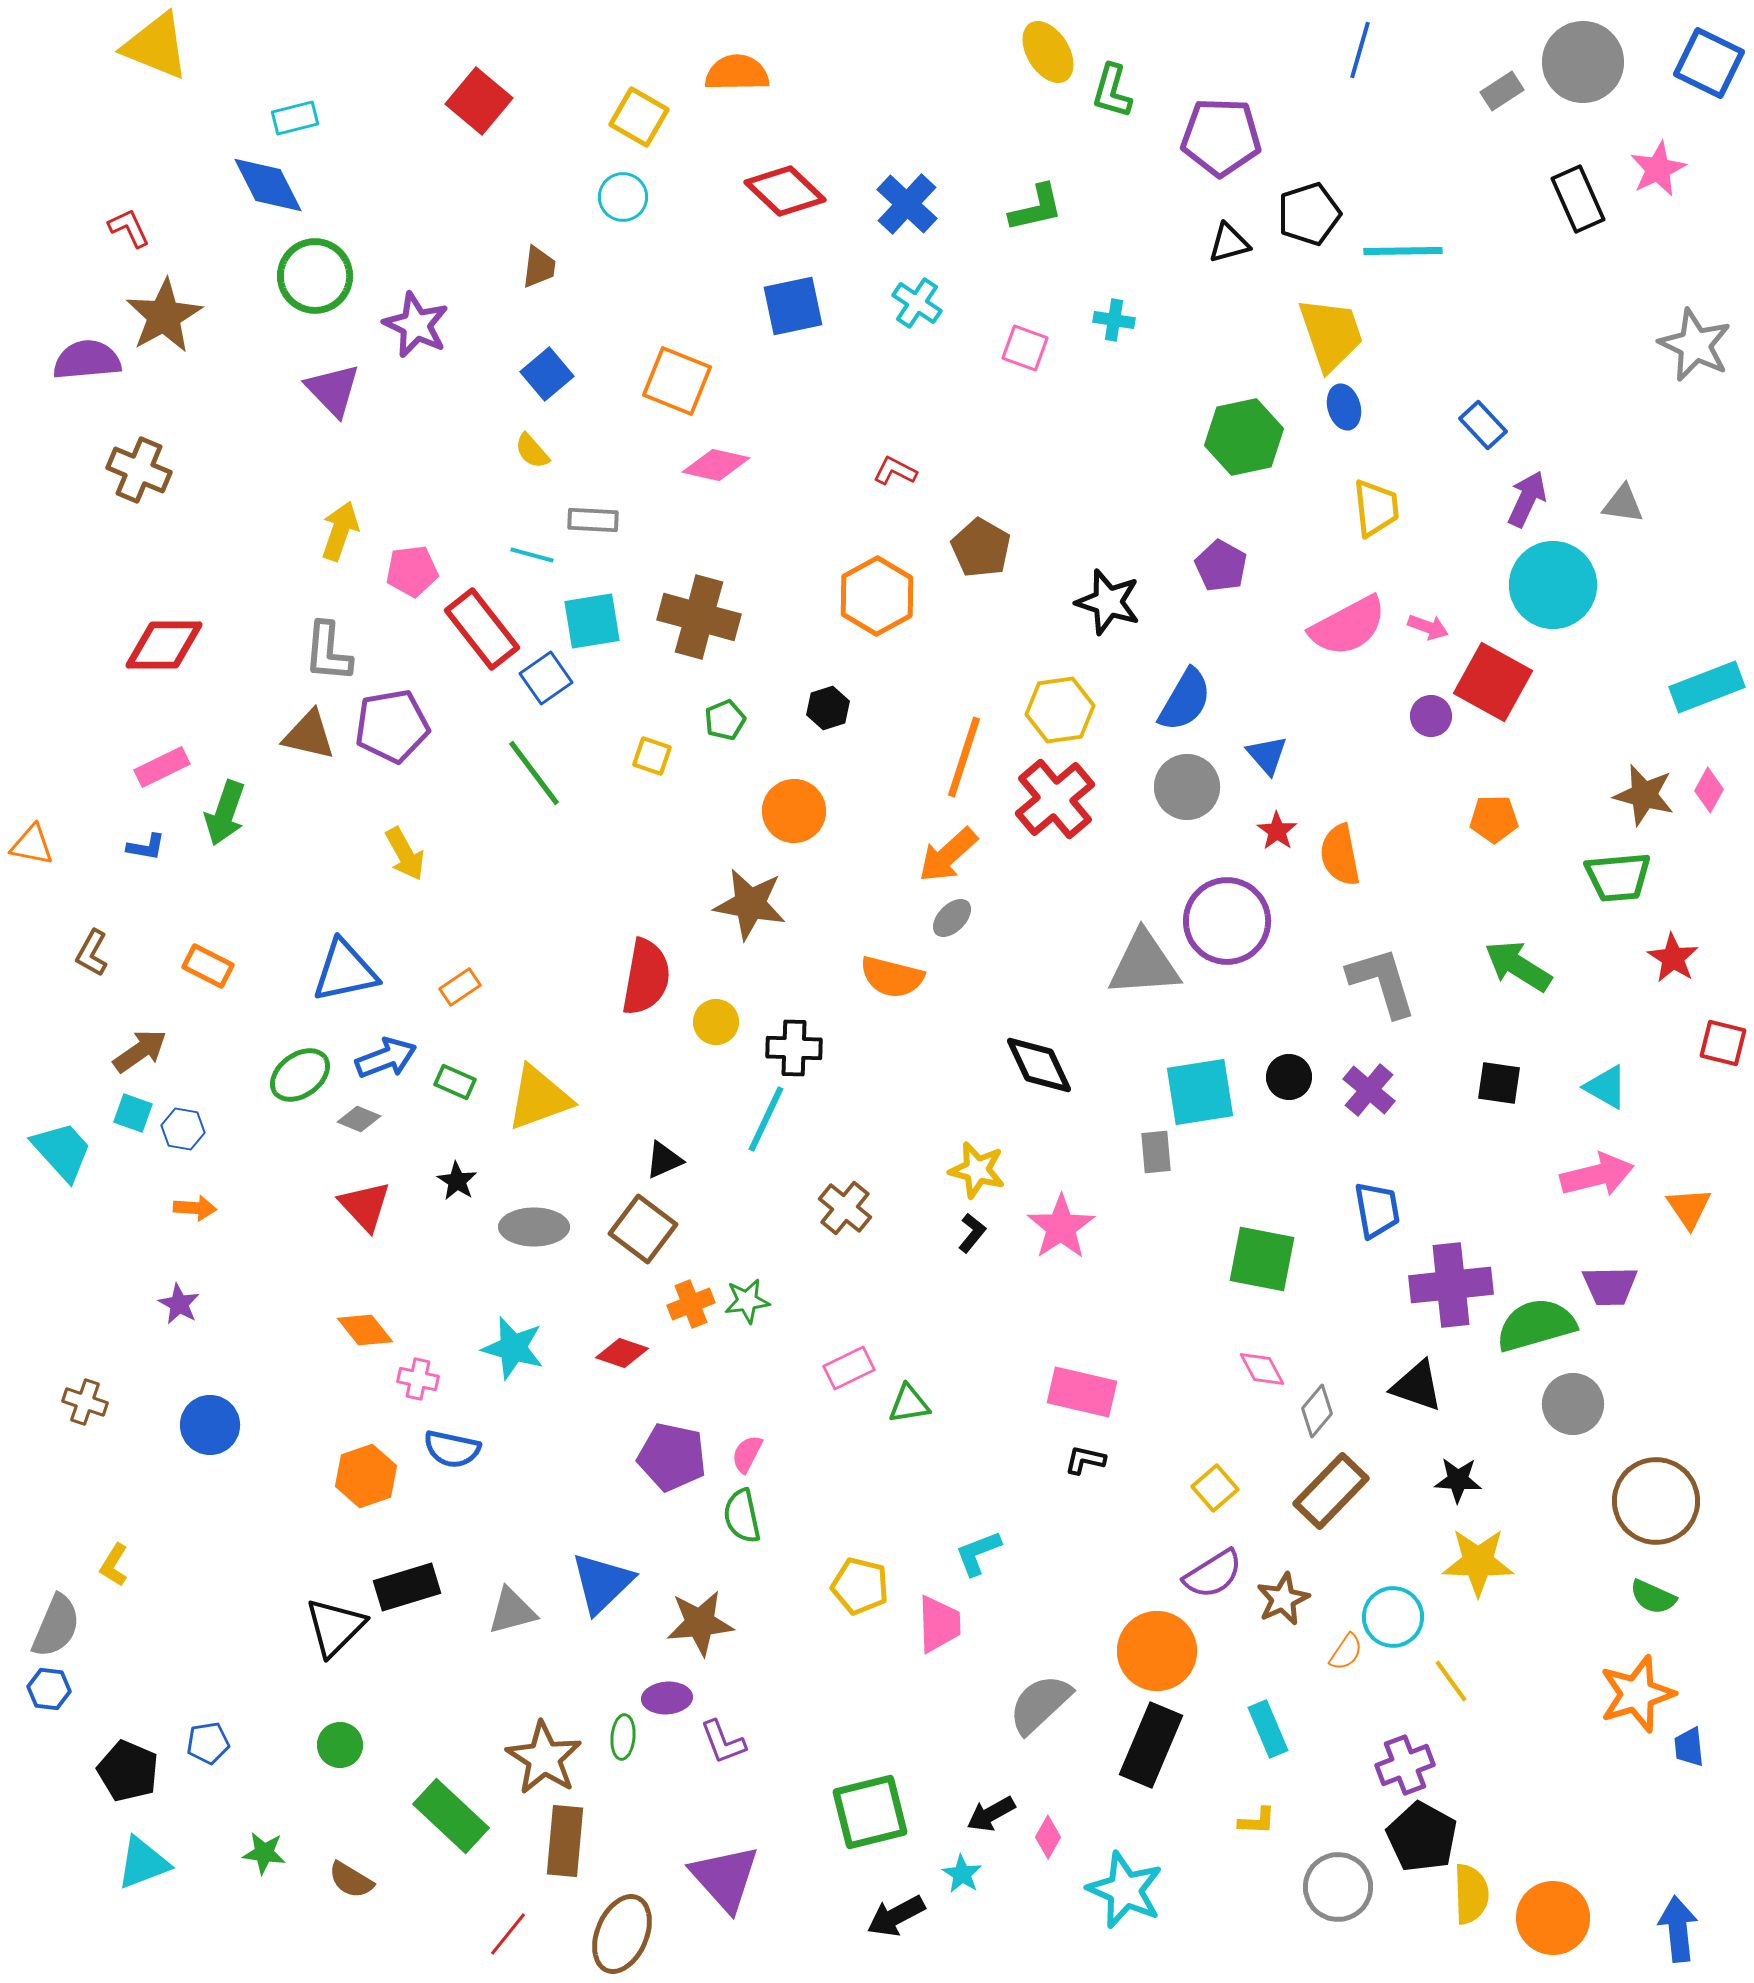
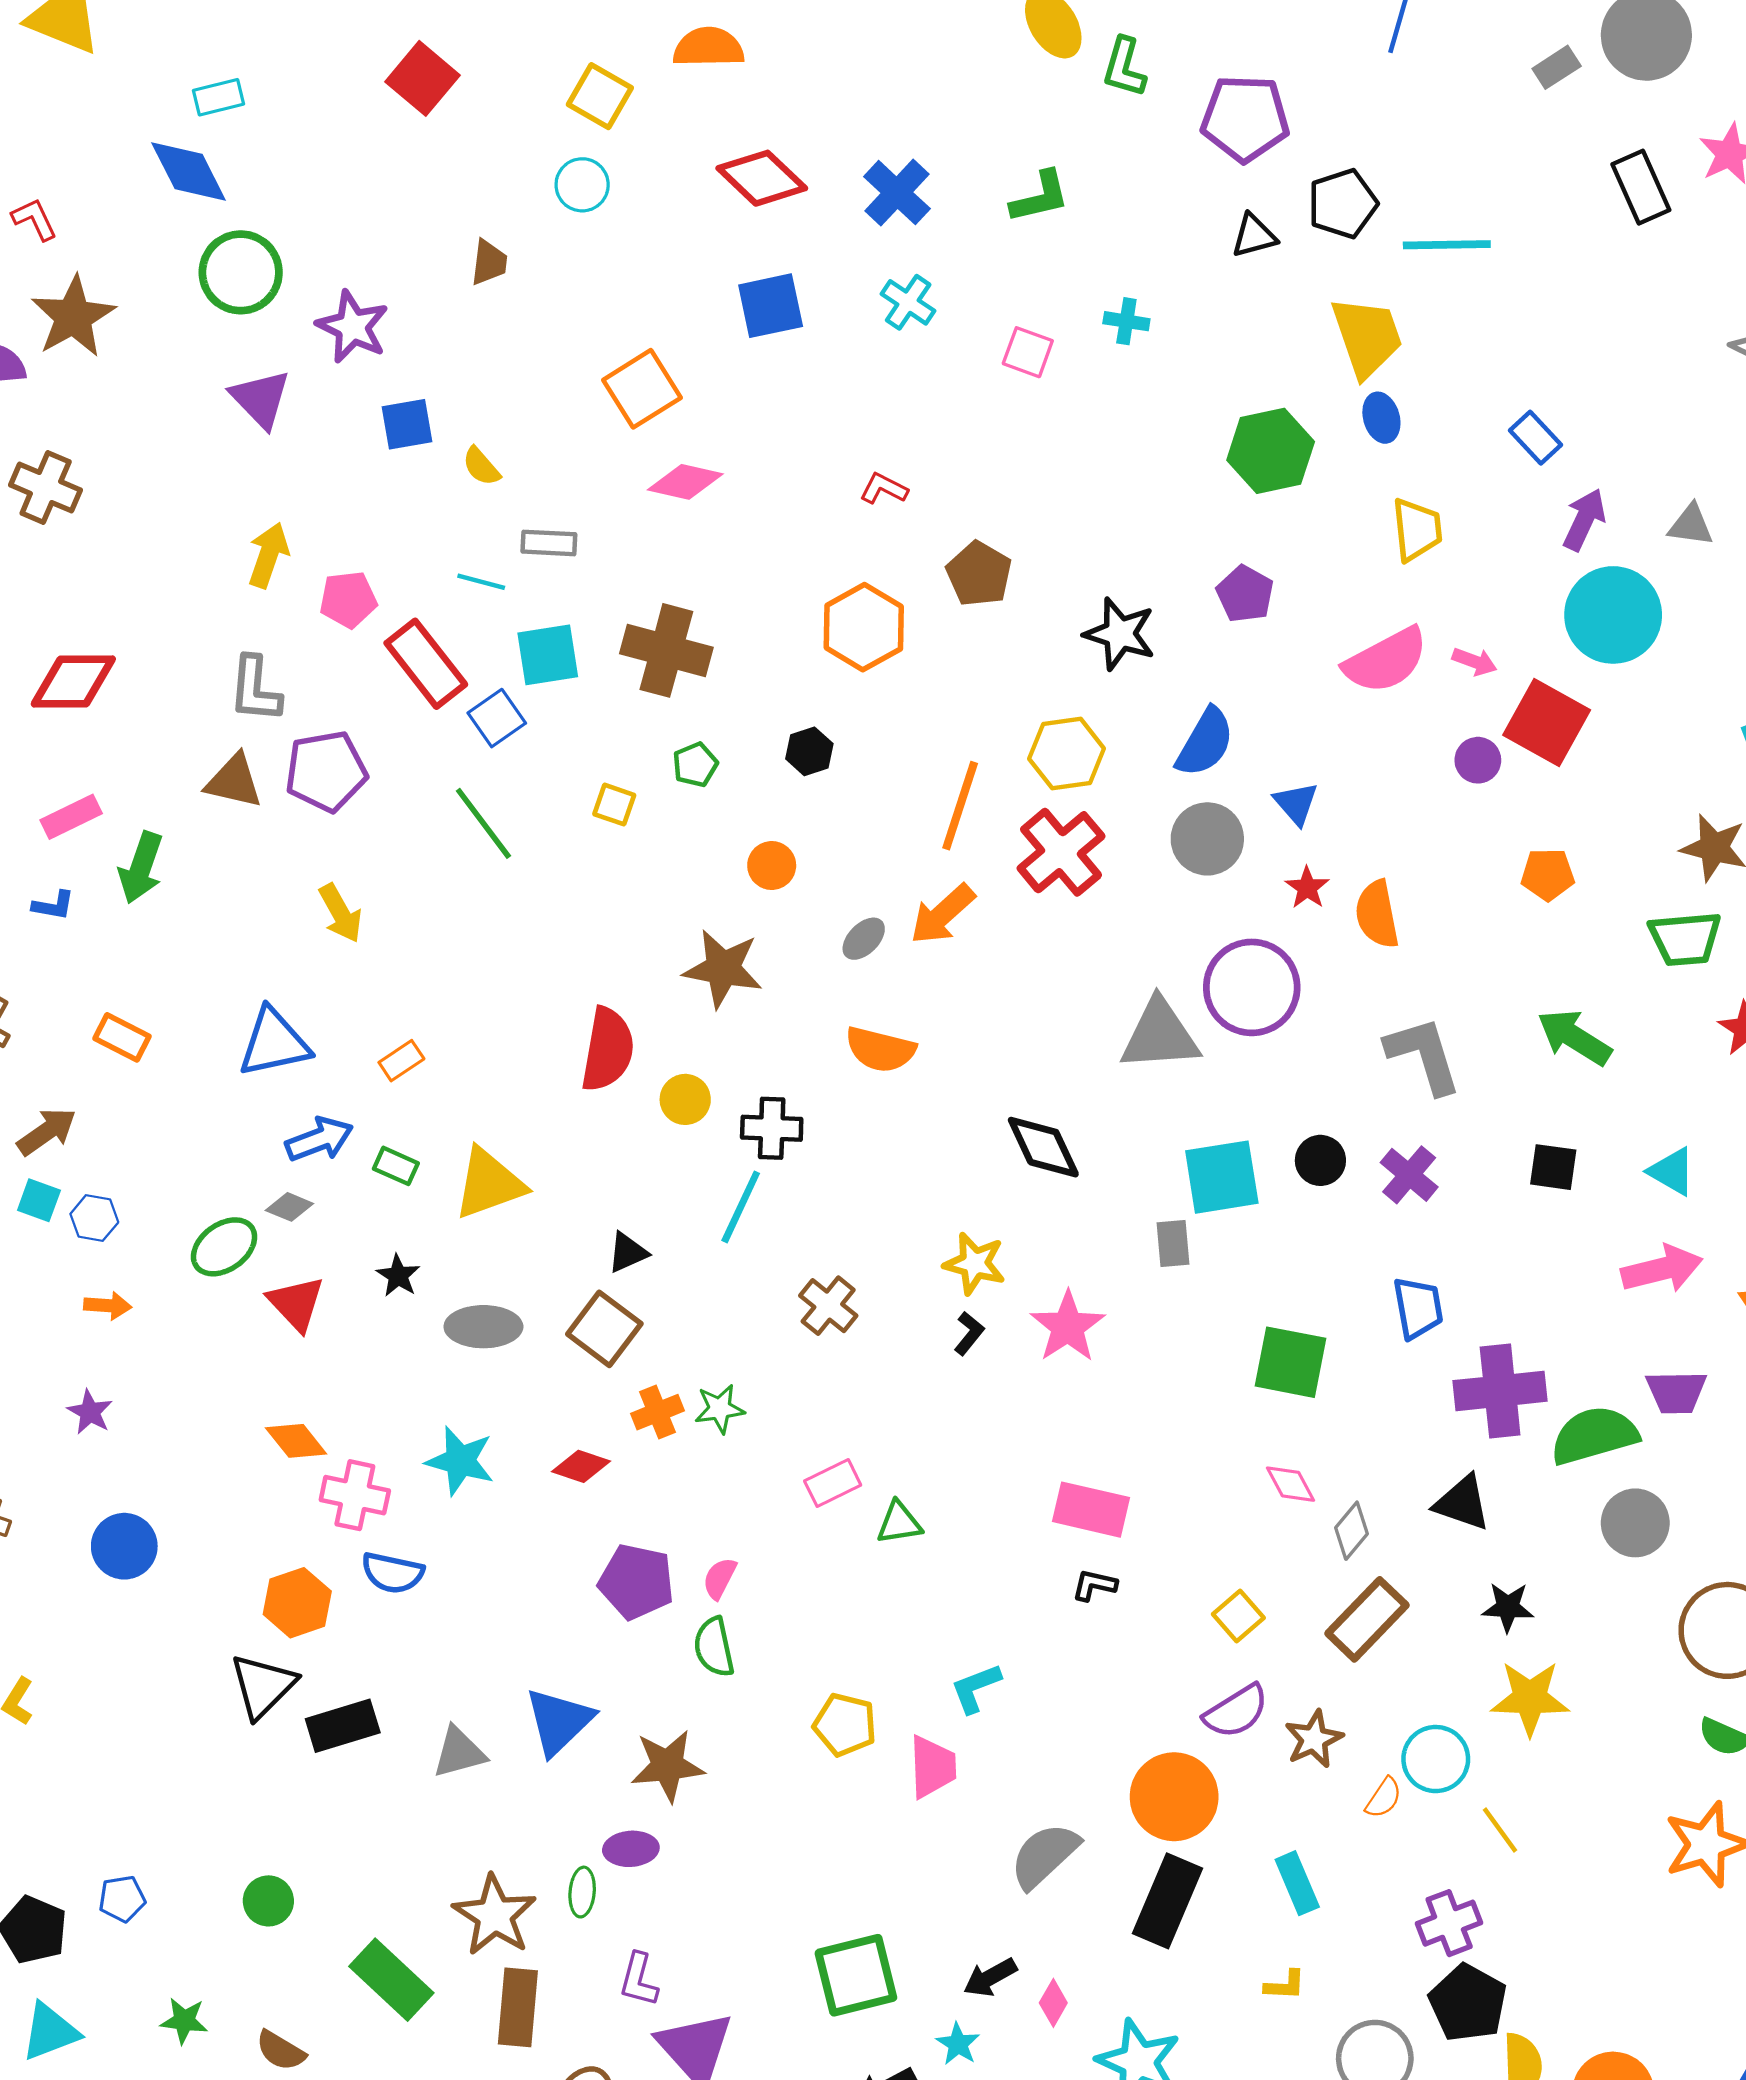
blue square: (547, 374) -> (407, 424), moved, turned 30
orange square: (677, 381) -> (642, 389), turned 36
orange circle: (794, 811) -> (772, 866), size x0.7
gray ellipse: (952, 918) -> (864, 939), moved
green ellipse: (300, 1075) -> (224, 1247), moved
pink cross: (418, 1379) -> (355, 1495), size x1.5
black triangle: (335, 1627) -> (263, 1686), moved
purple L-shape: (723, 1742) -> (639, 1980), moved, turned 36

